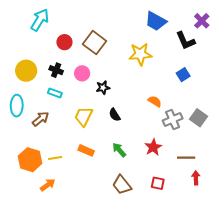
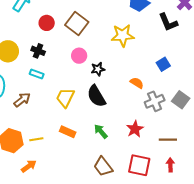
pink circle: (82, 73) -> (79, 56), moved
blue square: (183, 75) -> (163, 64), moved
black star: (103, 88) -> (98, 69), moved
black semicircle: (115, 115) -> (96, 96), size x1.6
red arrow: (196, 178) -> (170, 165), moved
red square: (158, 183) -> (139, 165), size x1.6

